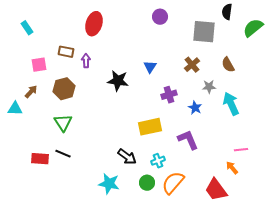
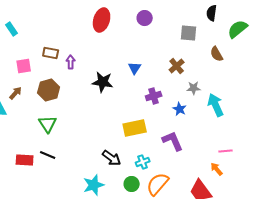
red ellipse: (94, 24) -> (102, 20), moved
gray square: (204, 32) -> (189, 33), size x0.7
brown semicircle: (228, 65) -> (217, 54), moved
cyan star: (109, 184) -> (94, 185), turned -30

